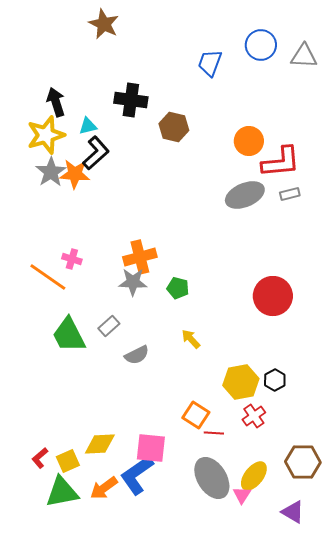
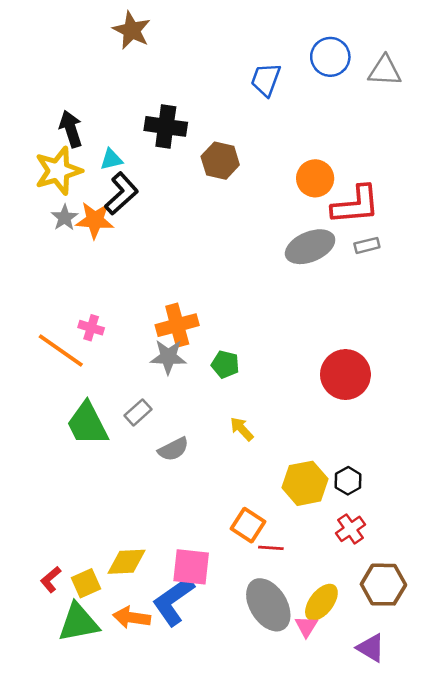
gray star: (51, 172) -> (65, 218), size x0.7
red cross: (254, 416) -> (351, 529), moved
orange arrow: (104, 488) -> (132, 617), turned 44

